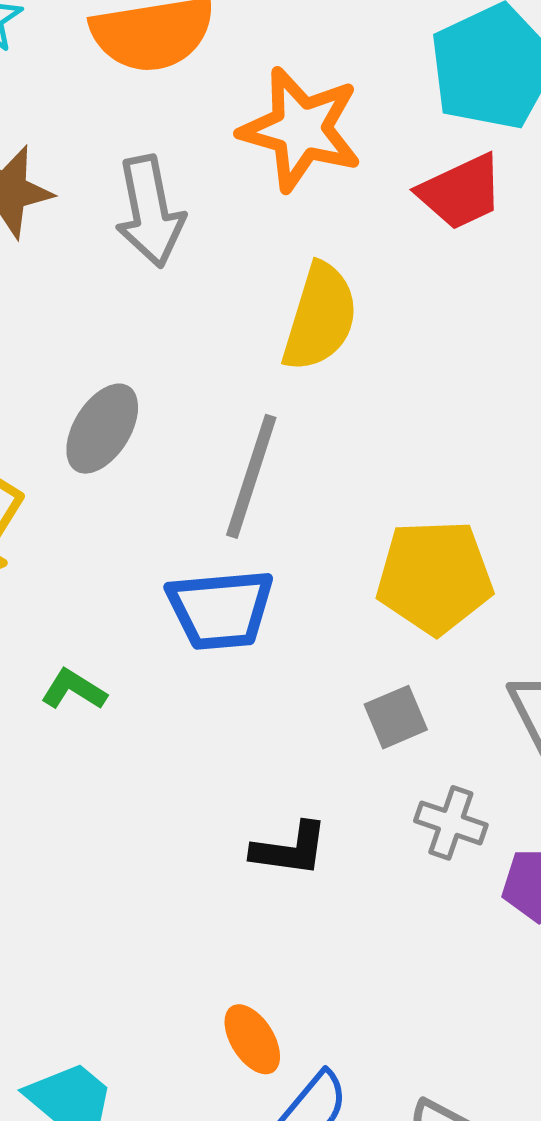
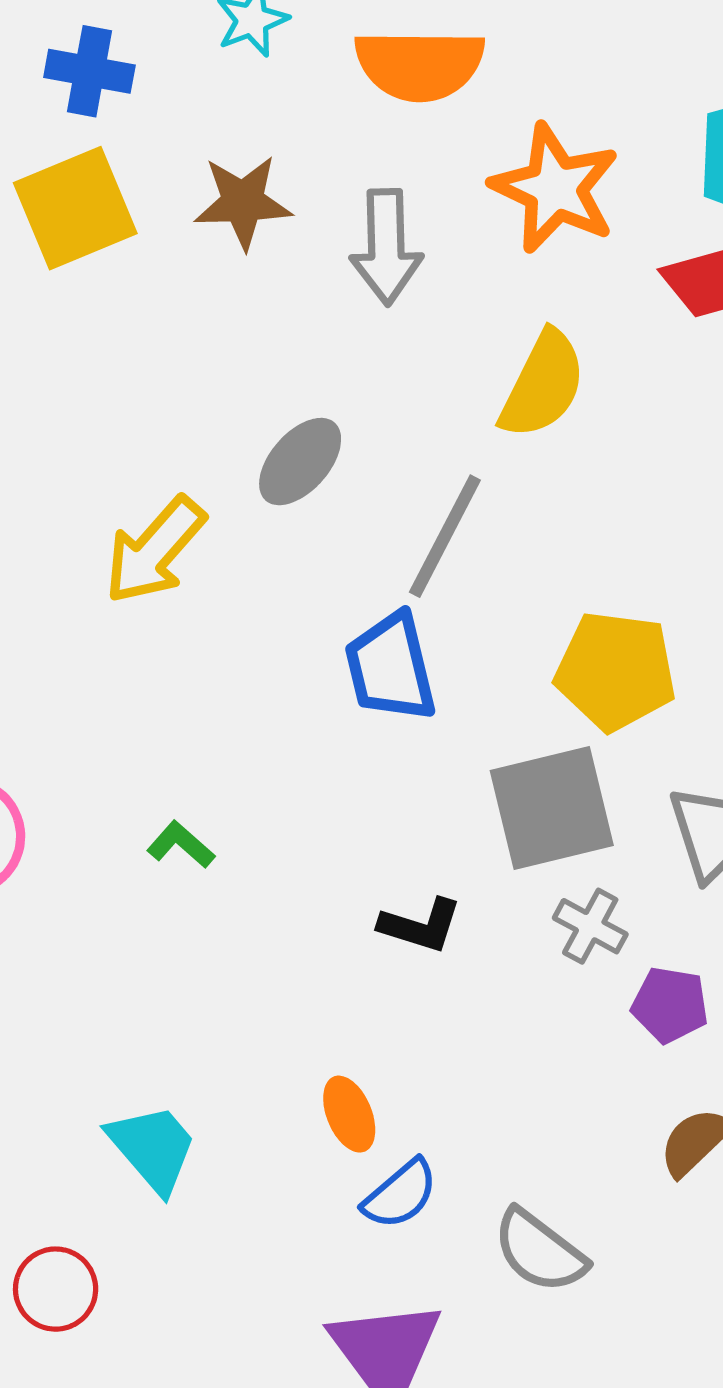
blue trapezoid: (221, 609) -> (390, 667), turned 72
green L-shape: (74, 690) -> (181, 845), moved
gray square: (396, 717) -> (552, 808), size x2.0

